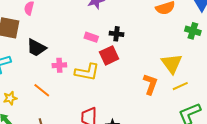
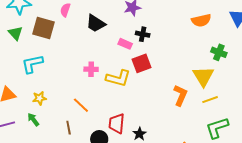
green cross: (193, 31) -> (219, 52), moved
black cross: (117, 34) -> (143, 34), moved
black trapezoid: (36, 48) -> (96, 23), moved
orange line: (42, 90) -> (81, 105), moved

